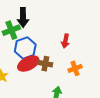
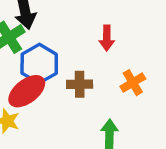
red ellipse: (28, 64) -> (27, 91), moved

